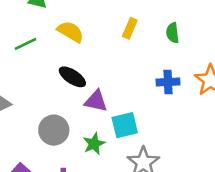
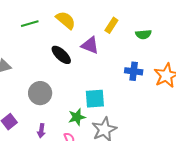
green semicircle: (173, 33) -> (143, 34), turned -98
purple triangle: (96, 101) -> (90, 45), moved
green star: (94, 144) -> (77, 117), moved

